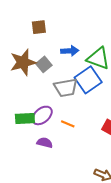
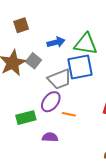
blue square: (88, 80) -> (80, 67), turned 36
purple ellipse: (42, 115) -> (51, 102), moved

